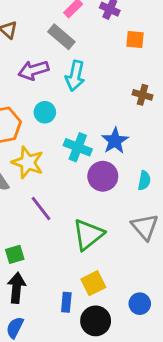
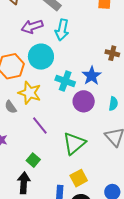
brown cross: (142, 95) -> (112, 53), moved
cyan circle: (45, 112) -> (41, 57), size x1.6
green square: (15, 254) -> (33, 160), moved, turned -32

